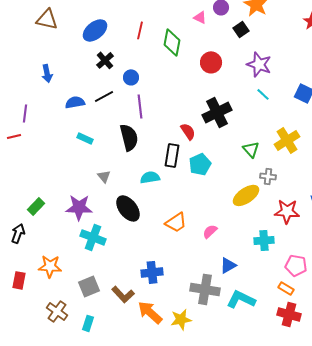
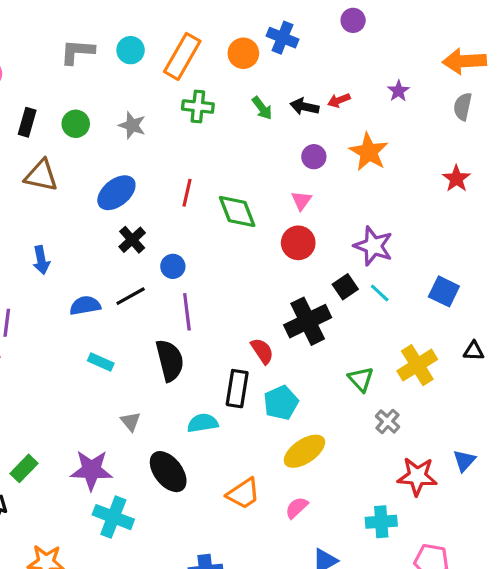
pink triangle: (200, 17) -> (301, 201), moved, turned 40
black square: (241, 29) -> (345, 287), moved
green diamond: (172, 42) -> (237, 212), turned -32
gray cross: (268, 176) -> (388, 421), turned 35
yellow ellipse: (246, 195) -> (304, 451), moved

